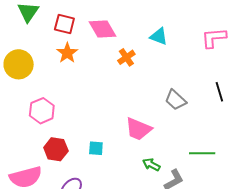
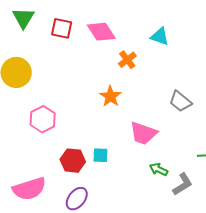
orange star: (67, 53) -> (110, 96), moved
red hexagon: (56, 149) -> (73, 161), moved

